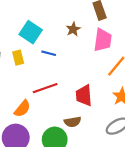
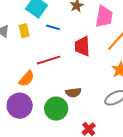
red trapezoid: (84, 95) -> (82, 46), moved

